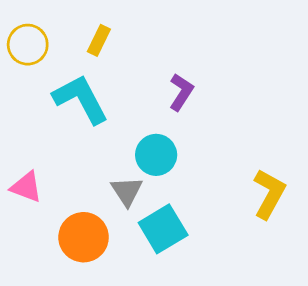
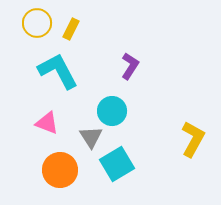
yellow circle: (28, 45) -> (37, 23), moved
pink triangle: (26, 187) -> (47, 123), moved

